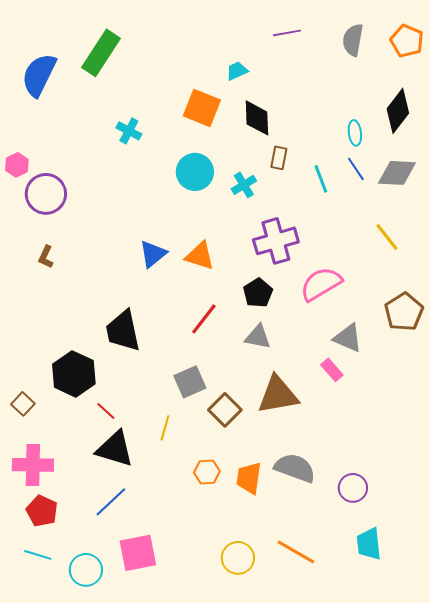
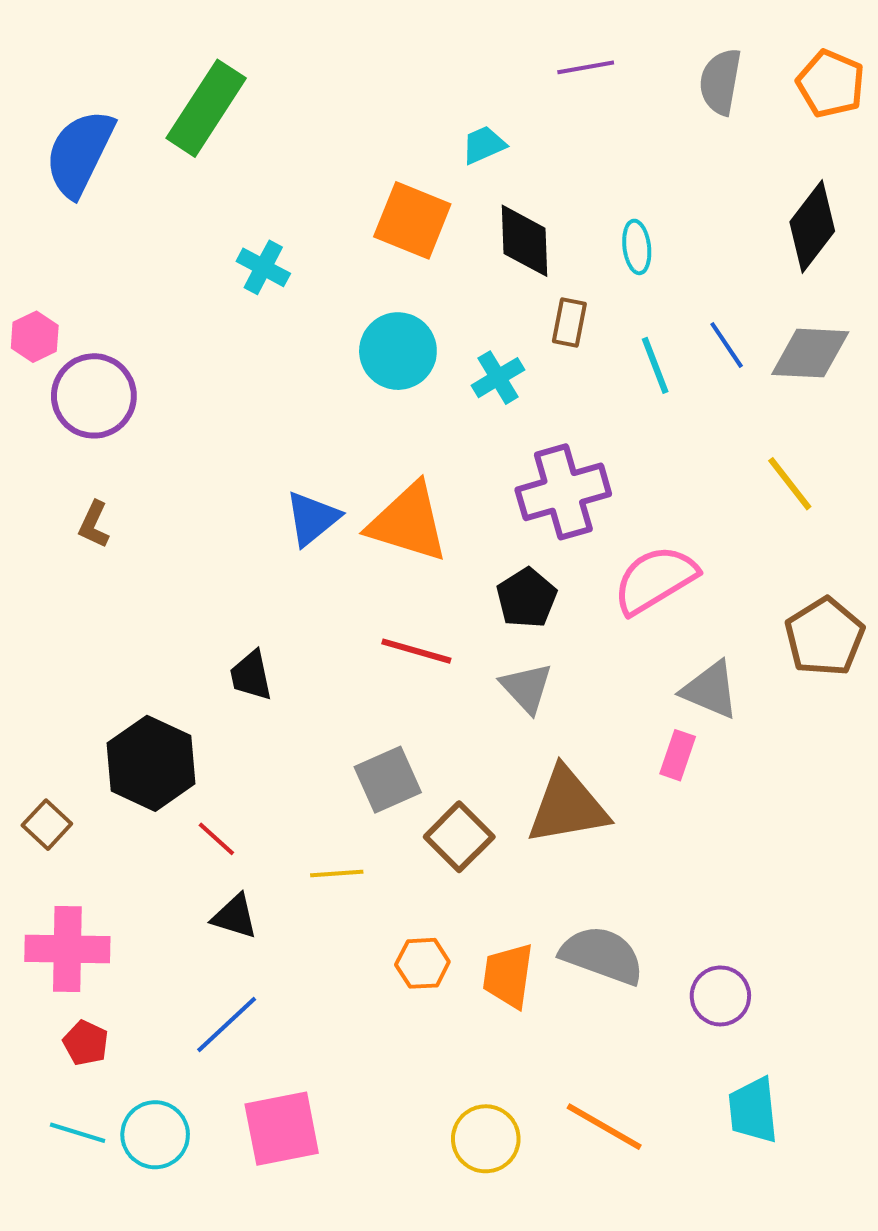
cyan ellipse: (355, 133) -> (637, 247), moved
orange triangle: (200, 256) -> (408, 522), size x1.4
red line: (204, 319) -> (416, 651), turned 68
black trapezoid: (123, 331) -> (251, 676), size x0.6
gray triangle: (258, 337) -> (527, 688), turned 36
pink rectangle: (332, 370) -> (678, 755), turned 60
yellow line: (165, 428) -> (337, 874), turned 70
black triangle: (115, 449) -> (235, 916), size x0.6
red pentagon: (42, 511) -> (86, 1043), size x0.7
cyan circle: (86, 570) -> (155, 1135), moved

